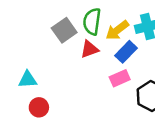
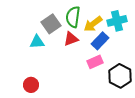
cyan triangle: (28, 80) -> (37, 42), moved

